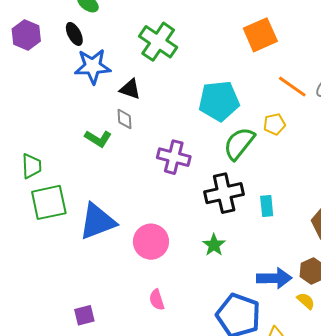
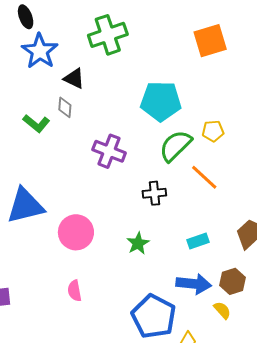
green cross: (158, 42) -> (108, 35), turned 30
blue star: (93, 66) -> (40, 51), turned 30
orange line: (292, 87) -> (204, 177), moved
black cross: (224, 193) -> (154, 193), size x0.6
cyan rectangle: (267, 206) -> (198, 241), moved, turned 70

